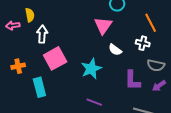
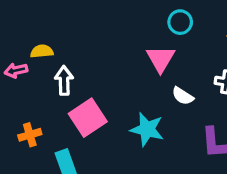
yellow semicircle: (30, 15) -> (42, 51), turned -80
cyan star: (91, 69) -> (147, 129), turned -30

